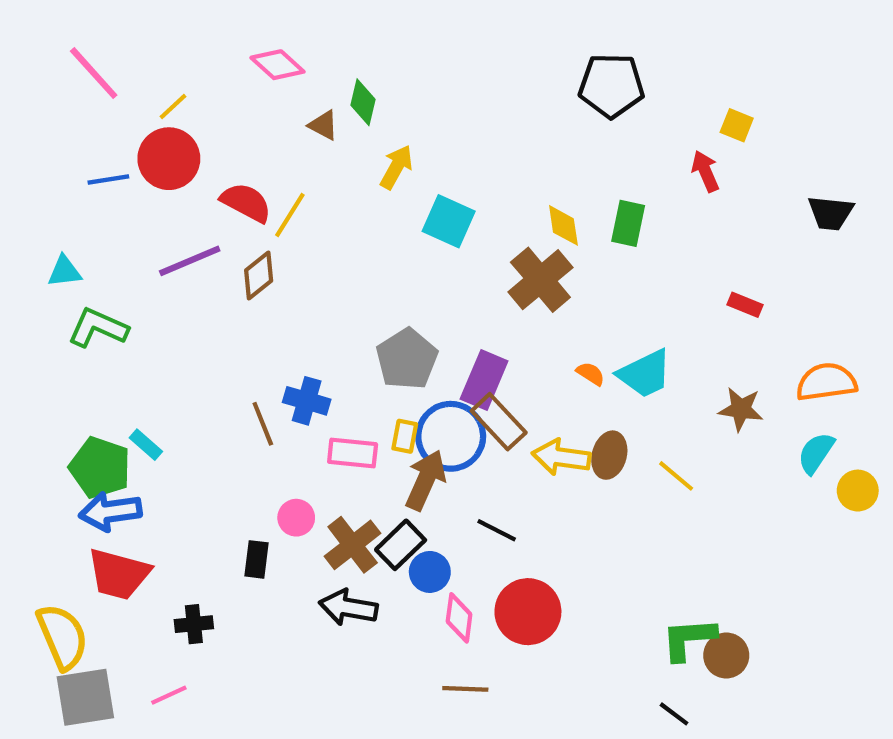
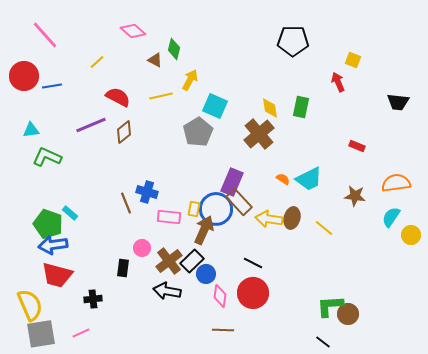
yellow line: (173, 106) -> (97, 62), moved
red circle: (169, 159) -> (24, 76), moved
yellow line: (290, 215) -> (161, 96), moved, turned 45
gray pentagon: (407, 359) -> (198, 132), moved
black line: (497, 530) -> (253, 263), moved

